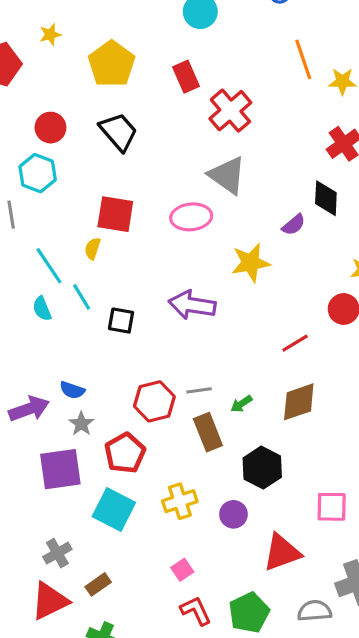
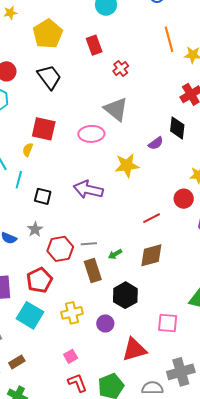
red cross: (230, 111) -> (121, 68), size x0.6
cyan line: (82, 297) -> (19, 180), turned 42
gray star: (81, 424) -> (35, 229), moved

